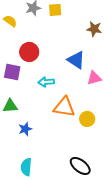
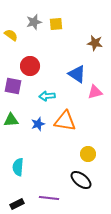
yellow circle: (87, 119) -> (88, 154), moved
blue star: (25, 129) -> (38, 124), moved
cyan semicircle: (26, 167) -> (18, 167), moved

